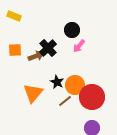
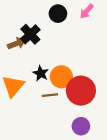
pink arrow: (79, 46) -> (87, 11), moved
brown line: (65, 101) -> (50, 95), turned 32

